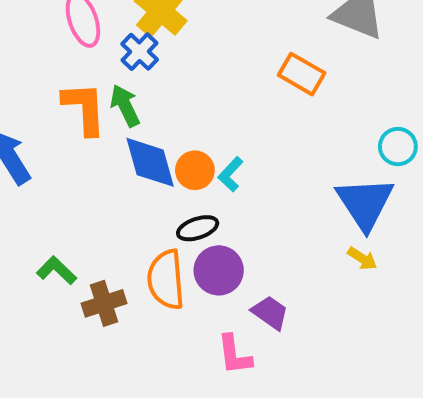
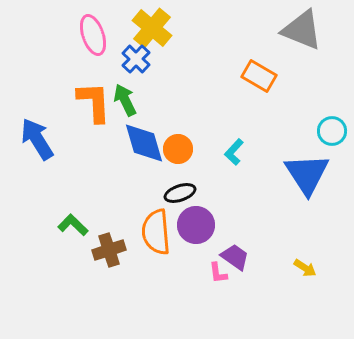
cyan L-shape: (231, 174) -> (234, 152), moved
yellow arrow: (362, 259) -> (305, 268), moved
pink L-shape: (234, 355) -> (218, 273), moved, size x0.7

